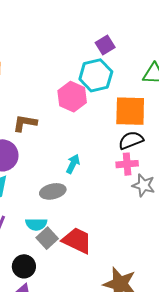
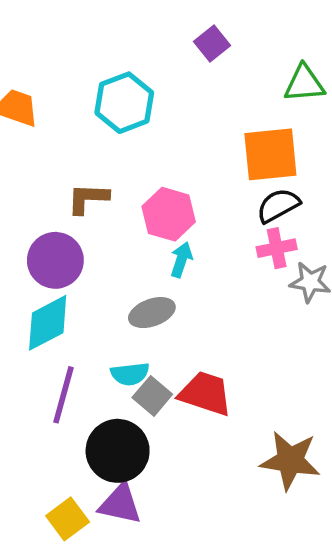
cyan hexagon: (96, 75) -> (124, 103), moved
pink hexagon: (72, 97) -> (169, 214), moved
black circle: (24, 266) -> (118, 451), size x1.5

